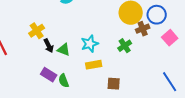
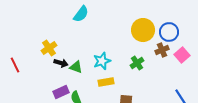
brown cross: (143, 29) -> (162, 50), moved
black arrow: (49, 46) -> (61, 63), turned -48
purple rectangle: (49, 75) -> (61, 92), turned -56

